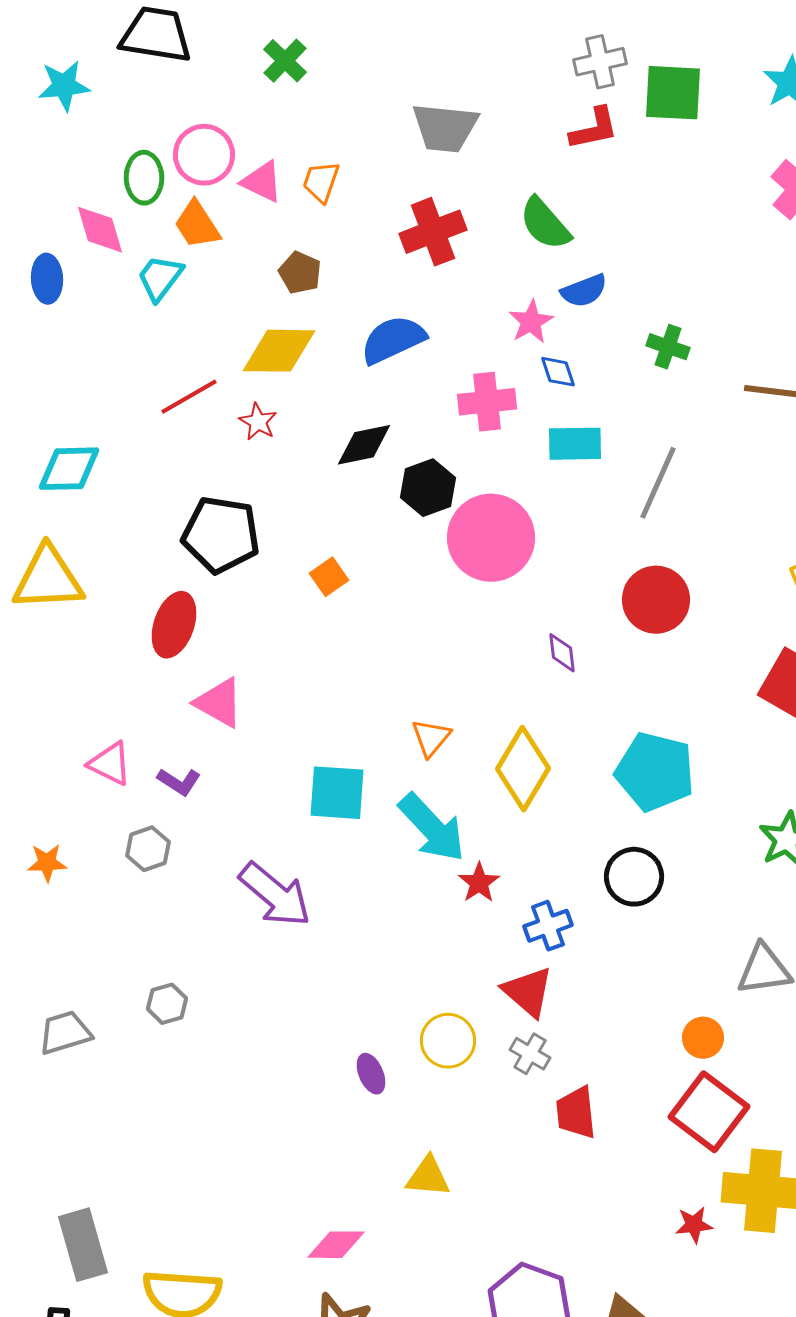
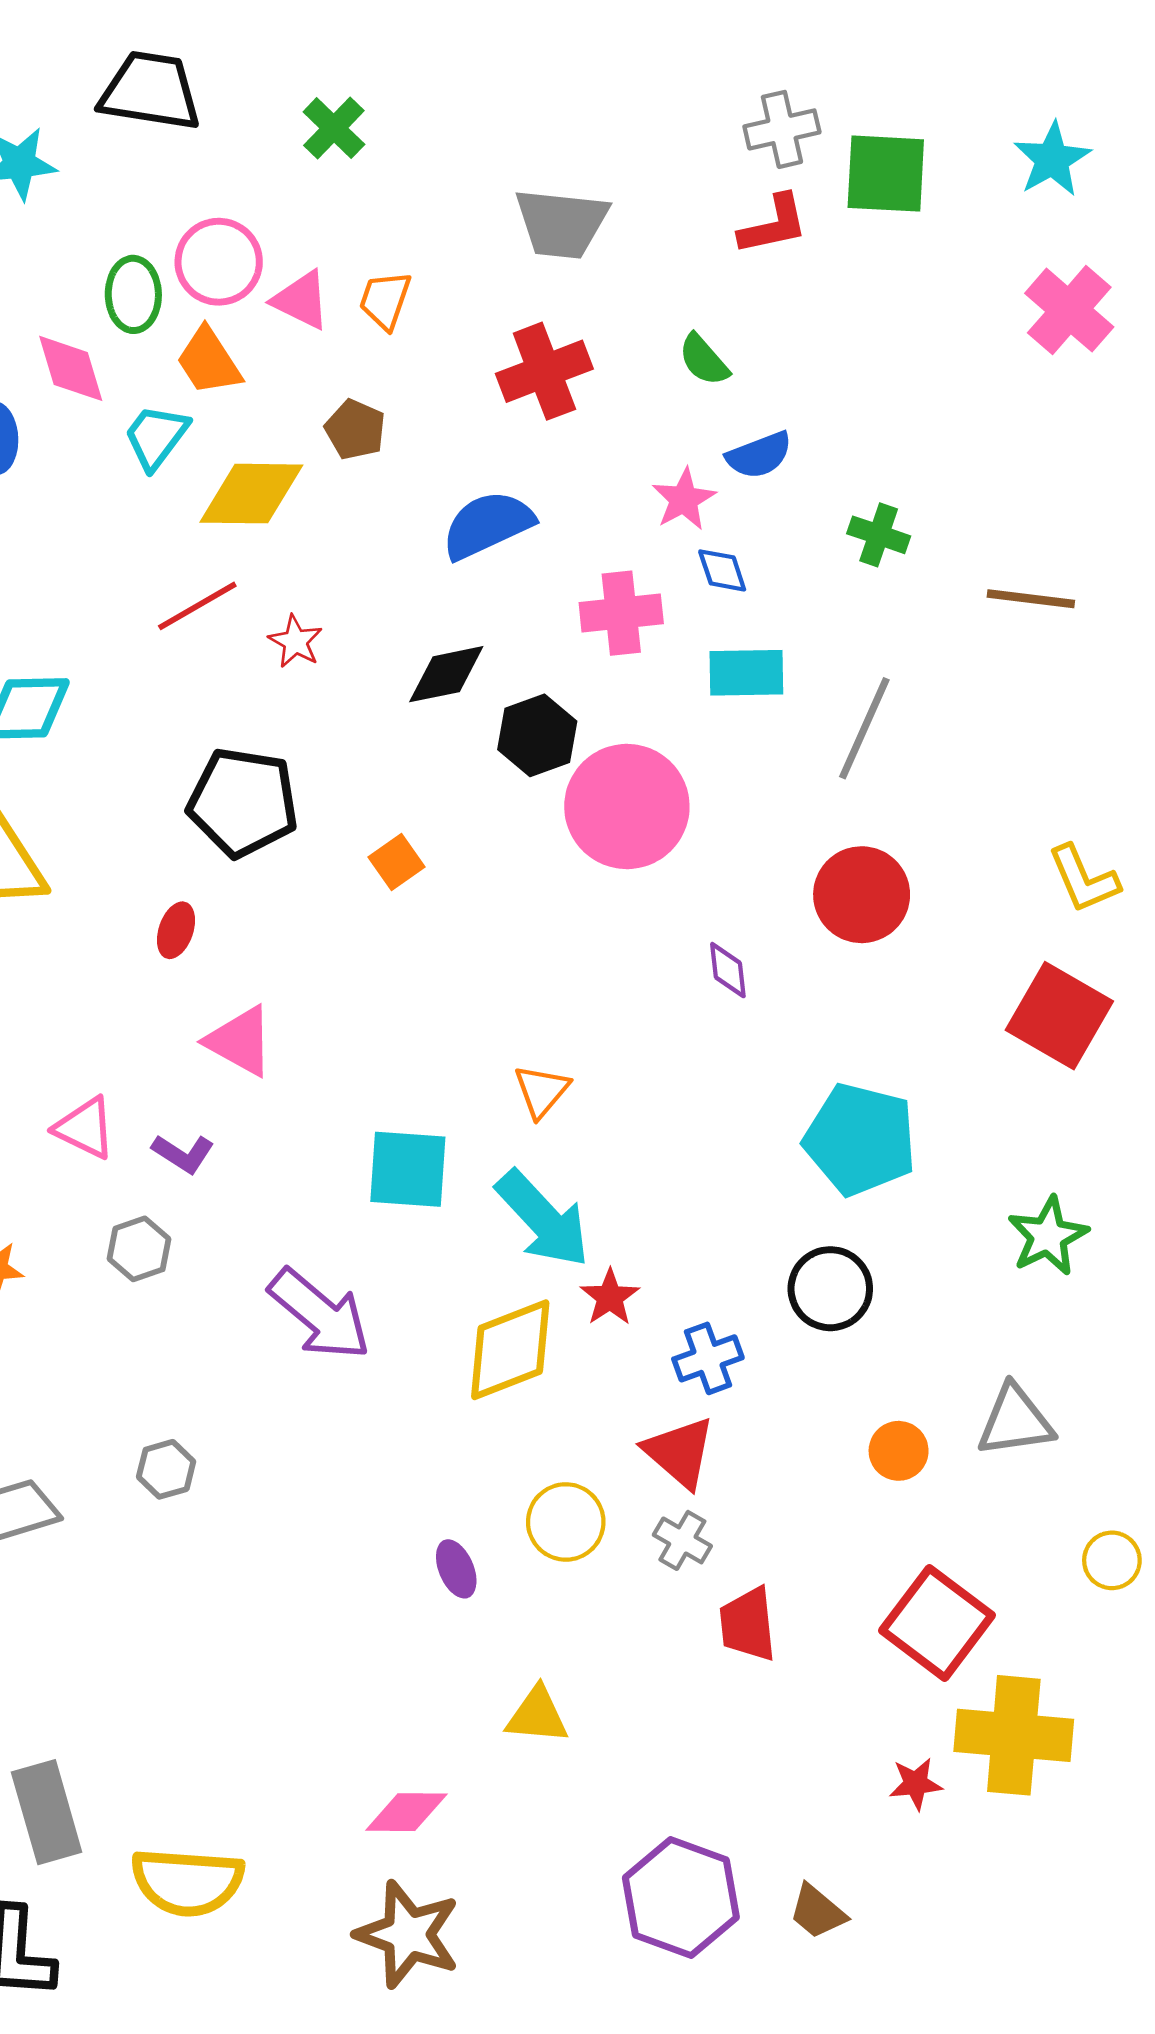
green semicircle: (545, 224) -> (704, 360), size x0.7
yellow diamond: (279, 351) -> (251, 494), moved
red ellipse: (174, 625) -> (176, 930), size x0.6
yellow diamond: (523, 769) -> (510, 1350), moved, turned 38
orange circle: (703, 1038) -> (899, 1451), moved

